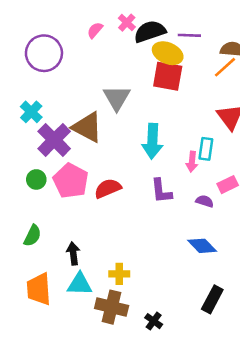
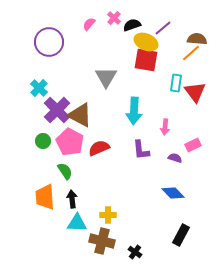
black semicircle: (150, 32) -> (132, 25), size x0.7
purple line: (189, 35) -> (163, 28), turned -42
brown triangle: (87, 127) -> (80, 115), moved
cyan rectangle: (206, 149) -> (176, 83), moved
green semicircle: (32, 236) -> (65, 171), moved, turned -60
orange trapezoid: (39, 289) -> (45, 197), moved

